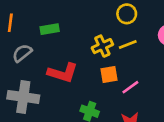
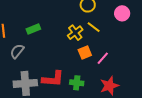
yellow line: (128, 44) -> (94, 27), turned 72
red L-shape: (63, 73) -> (53, 79), moved

